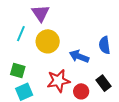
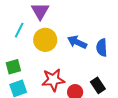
blue arrow: (79, 56) -> (77, 42), moved
green square: (18, 71) -> (13, 67), turned -35

